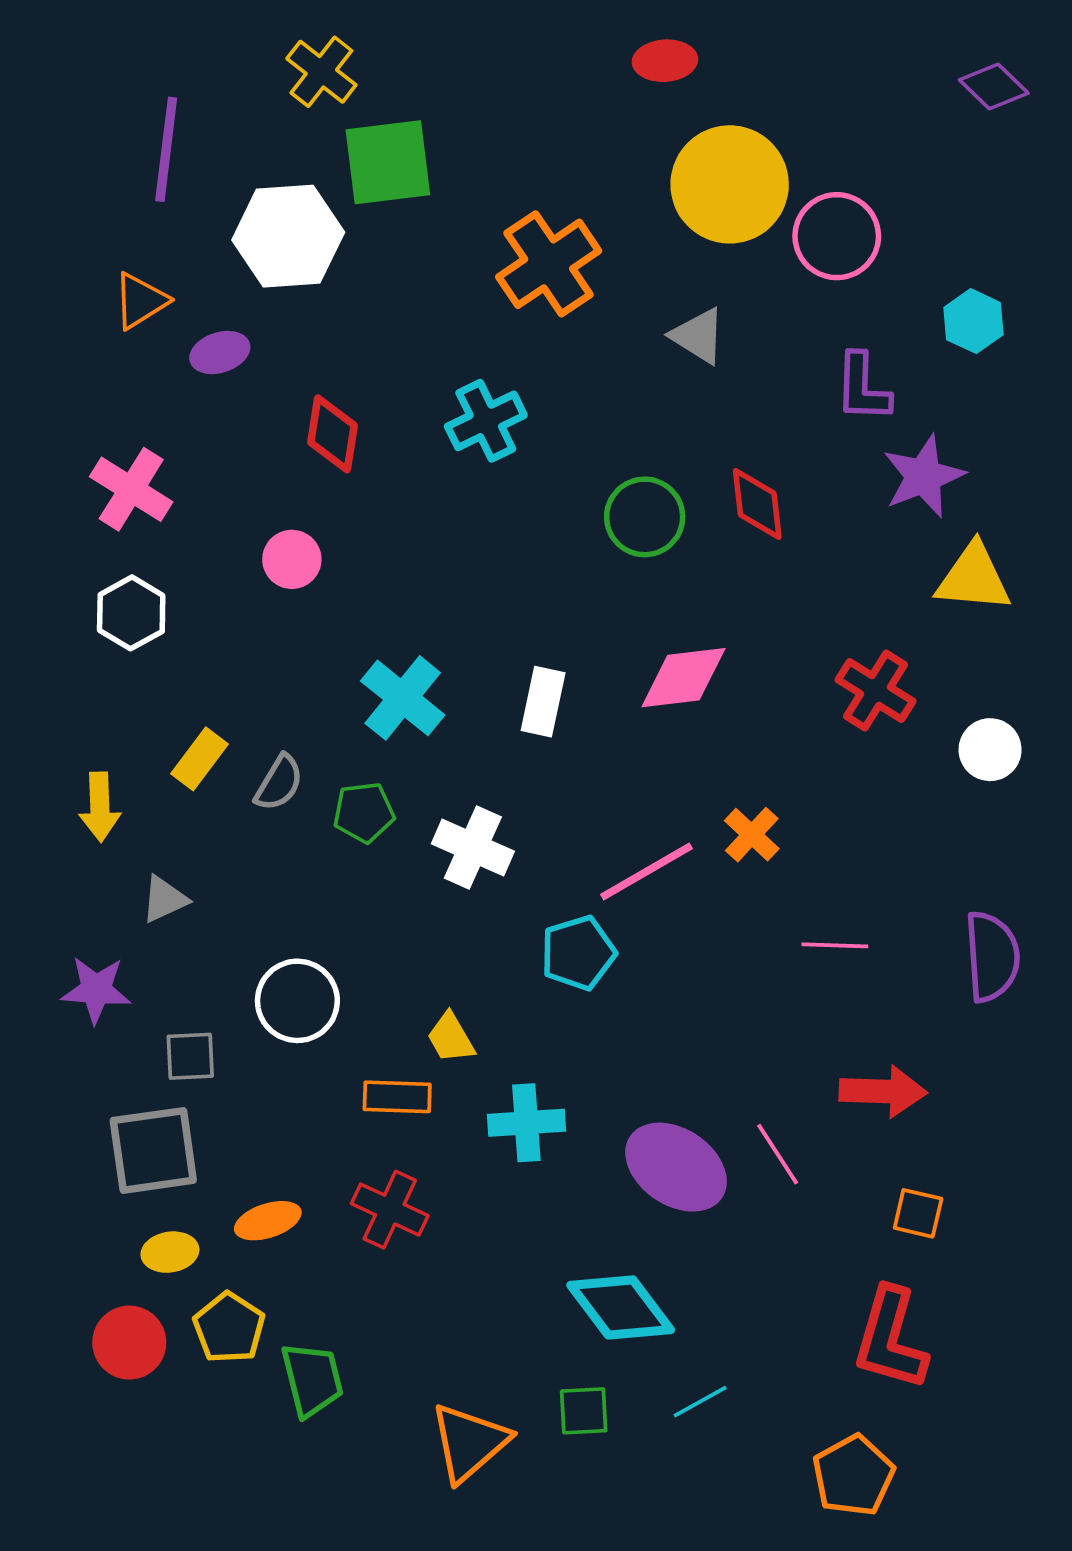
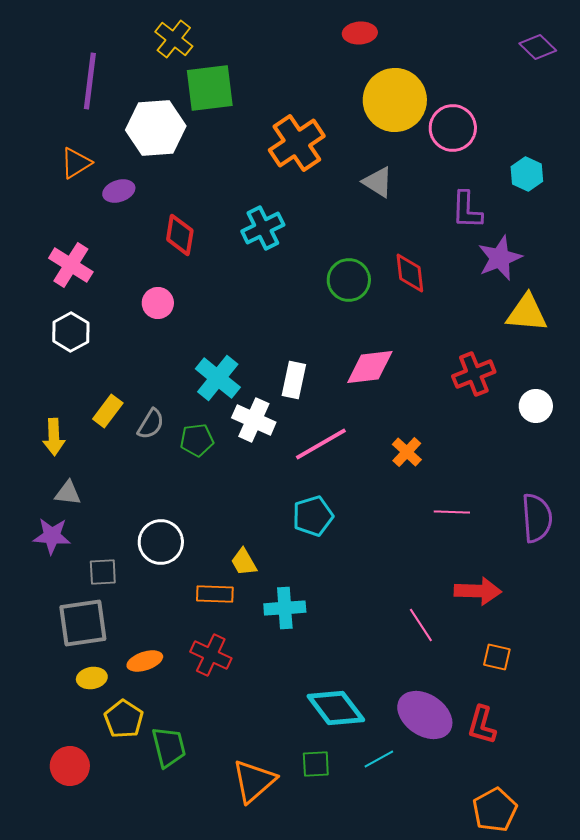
red cross: (876, 691) -> (474, 374), turned 36
white cross: (473, 848) -> (254, 420), moved
pink line: (646, 872) -> (321, 444), moved
gray triangle: (164, 899) -> (68, 493), moved, turned 32
purple ellipse: (676, 1167) -> (425, 715), moved
red L-shape: (890, 1339) -> (482, 725), size x0.7
red circle: (129, 1343) -> (70, 766), moved
orange pentagon: (853, 1476) -> (495, 810), moved

